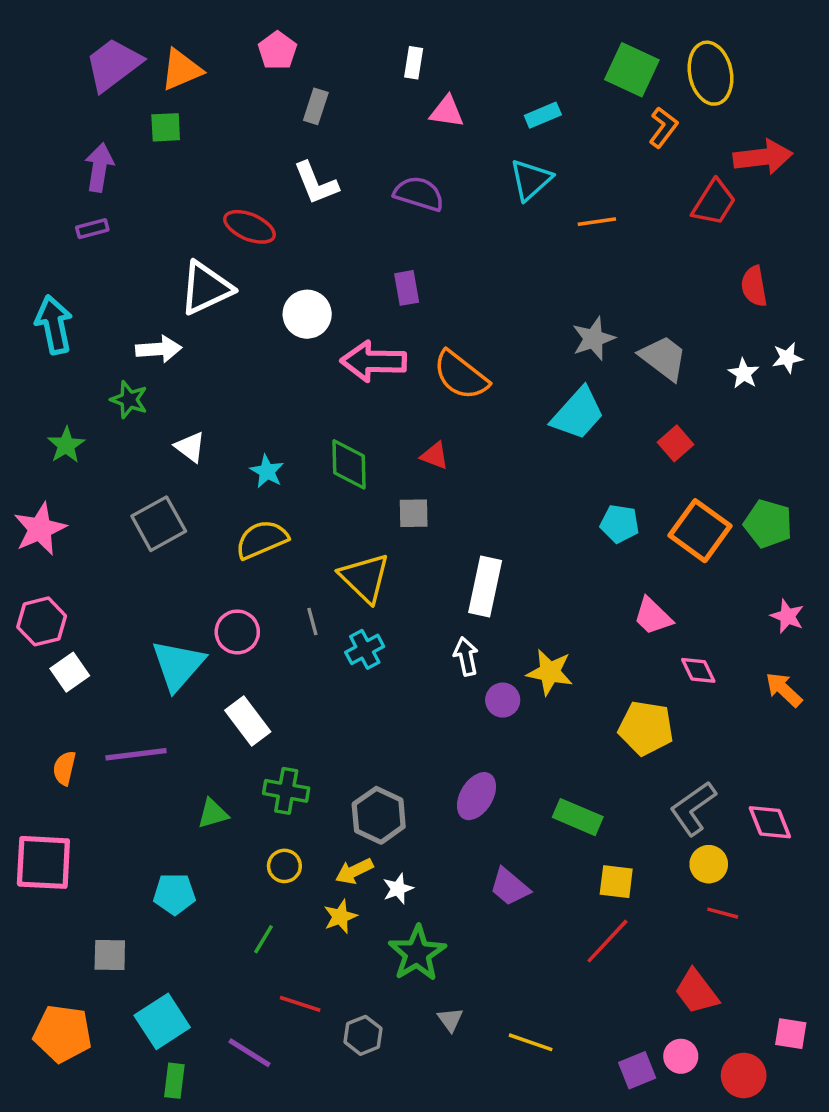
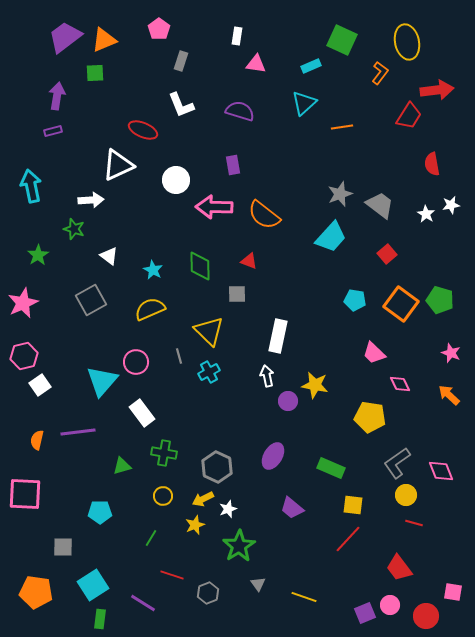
green square: (632, 70) -> (342, 40), moved

